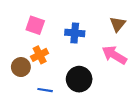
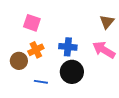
blue cross: (75, 33) -> (68, 47), moved

